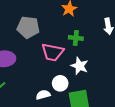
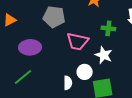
green cross: (76, 38) -> (108, 28), moved
white semicircle: (43, 95) -> (68, 83), turned 104

